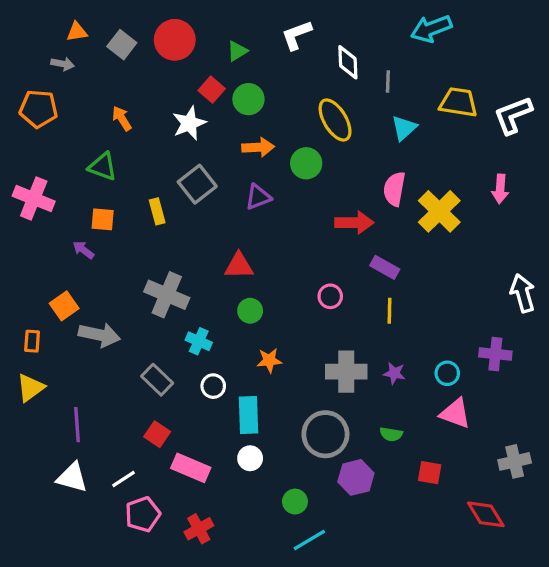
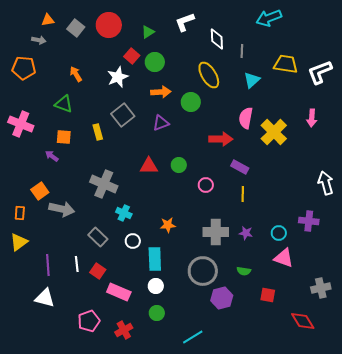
green circle: (250, 311) -> (179, 165), moved
white line: (123, 479) -> (77, 264), moved, turned -63
green circle: (295, 502) -> (157, 313), moved

